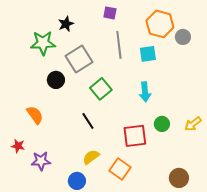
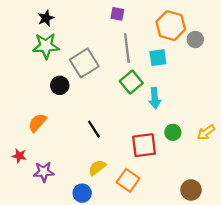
black star: (66, 24) -> (46, 18), moved
green square: (101, 89) -> (131, 82), moved
orange semicircle: (35, 115) -> (37, 123), turned -102

